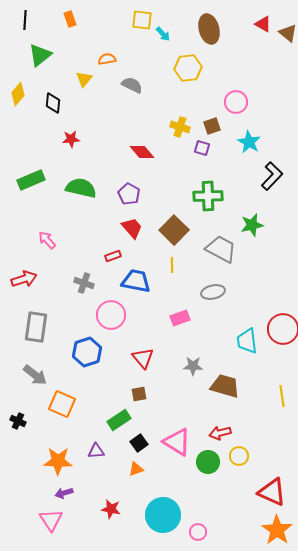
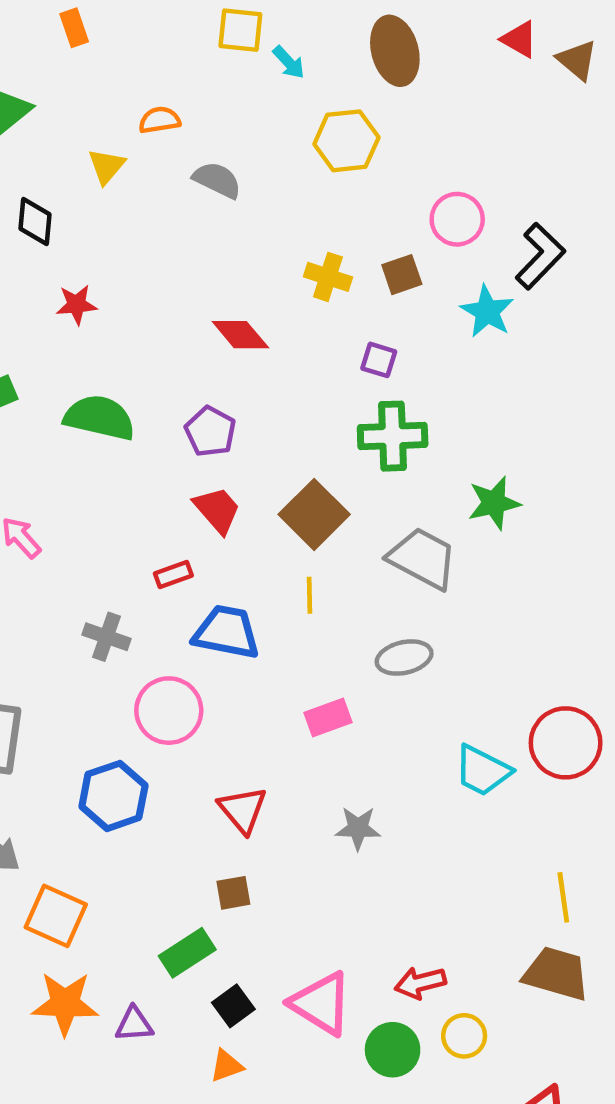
purple square: (202, 148) -> (379, 360), moved
black L-shape: (272, 176) -> (540, 256), moved
cyan trapezoid: (247, 341) -> (483, 771), turned -56
brown trapezoid: (225, 386) -> (556, 974), moved
orange star: (58, 461) -> (65, 1004), moved

